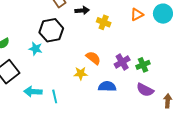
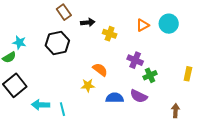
cyan star: (36, 49) -> (19, 42), moved
purple cross: (122, 62) -> (135, 60), moved, turned -35
purple semicircle: (145, 90) -> (139, 96), moved

